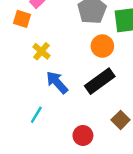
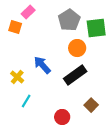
yellow cross: (41, 51) -> (17, 77), moved
blue arrow: (57, 82) -> (42, 65), moved

